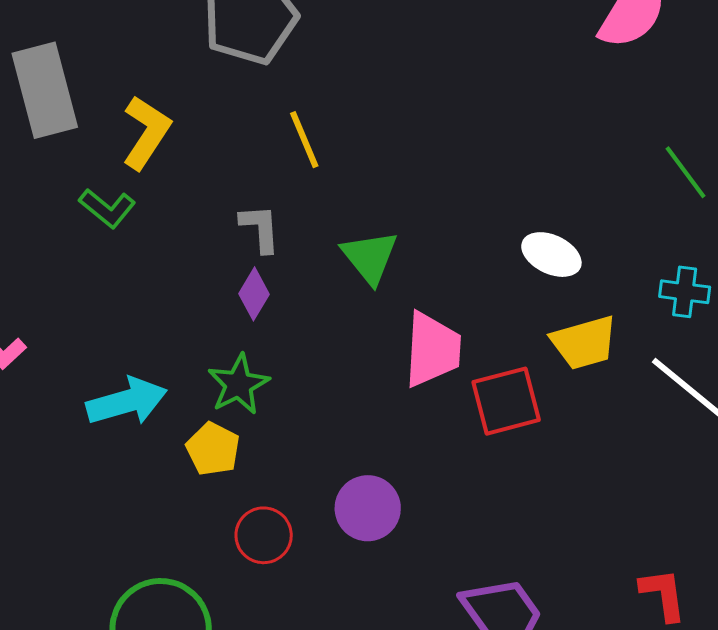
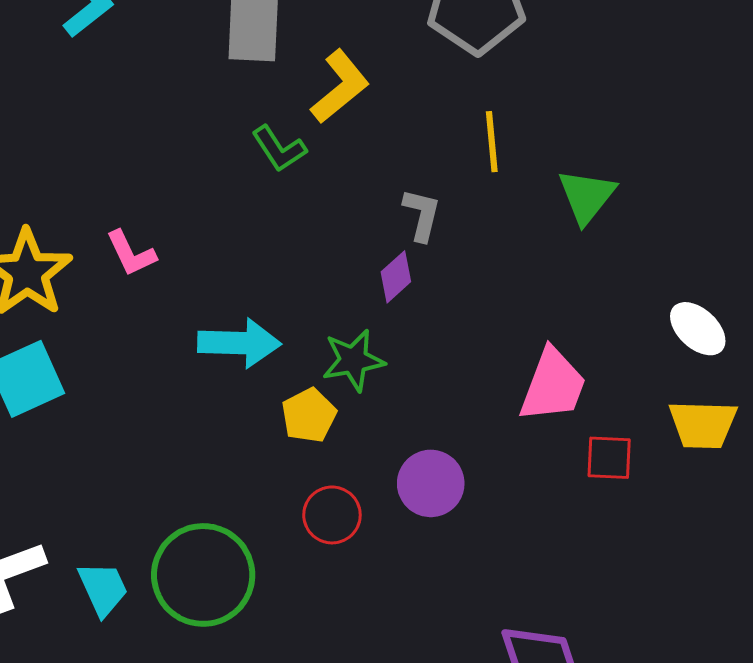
green triangle: (370, 257) -> (587, 196), moved
red square: (506, 401) -> (609, 458), size x0.7
purple circle: (368, 508) -> (431, 483), moved

